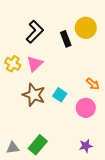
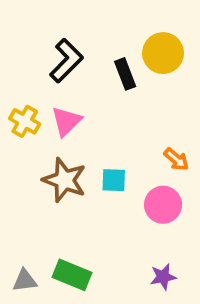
cyan square: (60, 95) -> (114, 180), turned -32
green rectangle: (38, 145) -> (72, 275), turned 72

